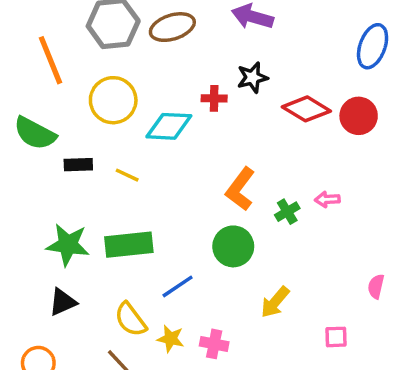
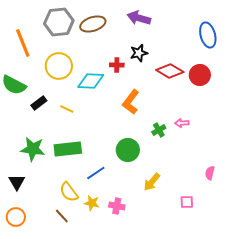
blue ellipse: (373, 46) -> (208, 35), turned -35
black rectangle: (78, 165) -> (39, 103), turned -35
orange L-shape: (240, 189) -> (131, 102), moved
black triangle: (63, 302) -> (17, 182), moved, turned -36

